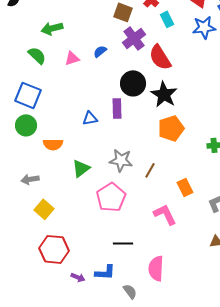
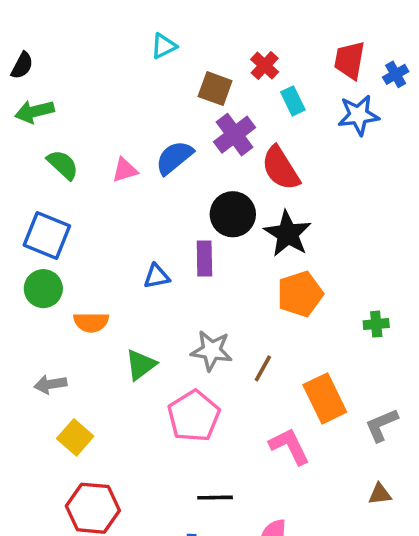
green arrow: (52, 28) -> (34, 112), moved
blue semicircle: (100, 51) -> (174, 158), size x1.6
orange rectangle: (185, 187) -> (325, 398), size x1.5

